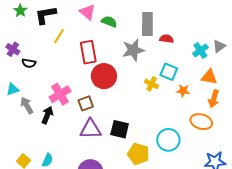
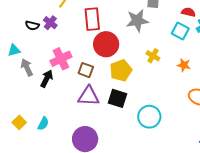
red semicircle: (167, 39) -> (188, 12), moved
purple cross: (13, 49) -> (50, 23), moved
cyan square: (169, 72) -> (180, 31), moved
brown square: (86, 103) -> (86, 70), turned 35
cyan circle: (168, 140) -> (149, 117), moved
yellow pentagon: (138, 154) -> (121, 70), moved, turned 30

